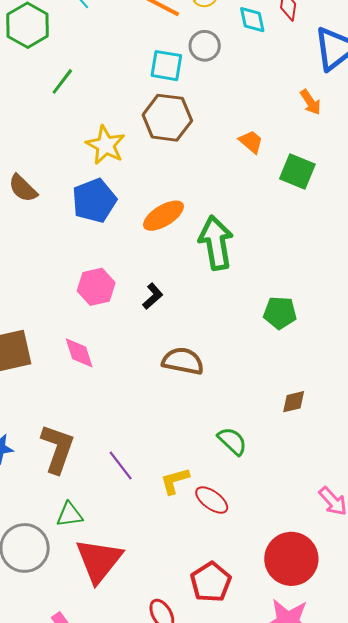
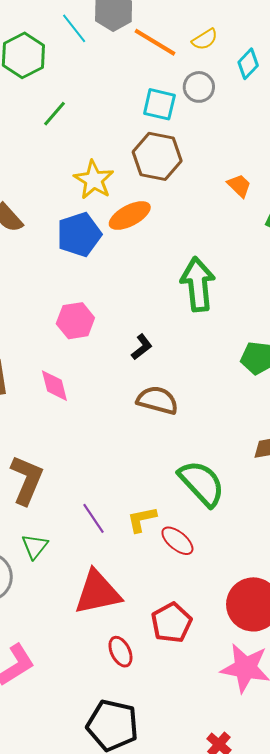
cyan diamond: (252, 20) -> (248, 64), turned 52
orange ellipse: (163, 216) -> (130, 216), moved
black L-shape: (153, 296) -> (142, 347), moved
green semicircle: (232, 441) -> (202, 483), size x1.6
purple line: (121, 466) -> (94, 518), moved
green triangle: (70, 515) -> (35, 546), turned -48
red triangle: (99, 560) -> (98, 592), moved, turned 36

